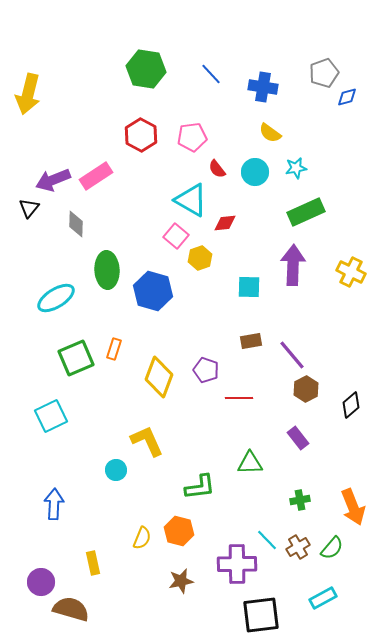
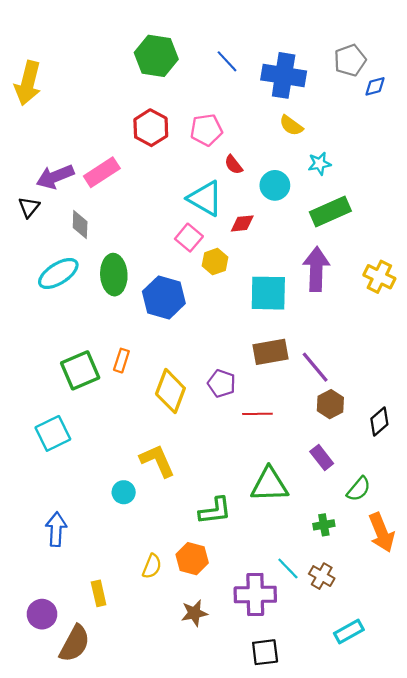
blue cross: (263, 87) -> (284, 75), size x1.4
cyan circle: (255, 172) -> (275, 185), moved
cyan square: (249, 287) -> (268, 293), size x1.5
cyan ellipse: (56, 298) -> (58, 274), moved
brown rectangle: (251, 341) -> (271, 352), size x1.5
green triangle: (250, 463) -> (269, 485), size x1.4
brown cross: (298, 547) -> (322, 576), turned -30
green semicircle: (332, 548) -> (359, 489), moved
brown semicircle: (71, 609) -> (75, 643), turned 102
black square: (261, 615) -> (265, 652), moved, size x0.7

